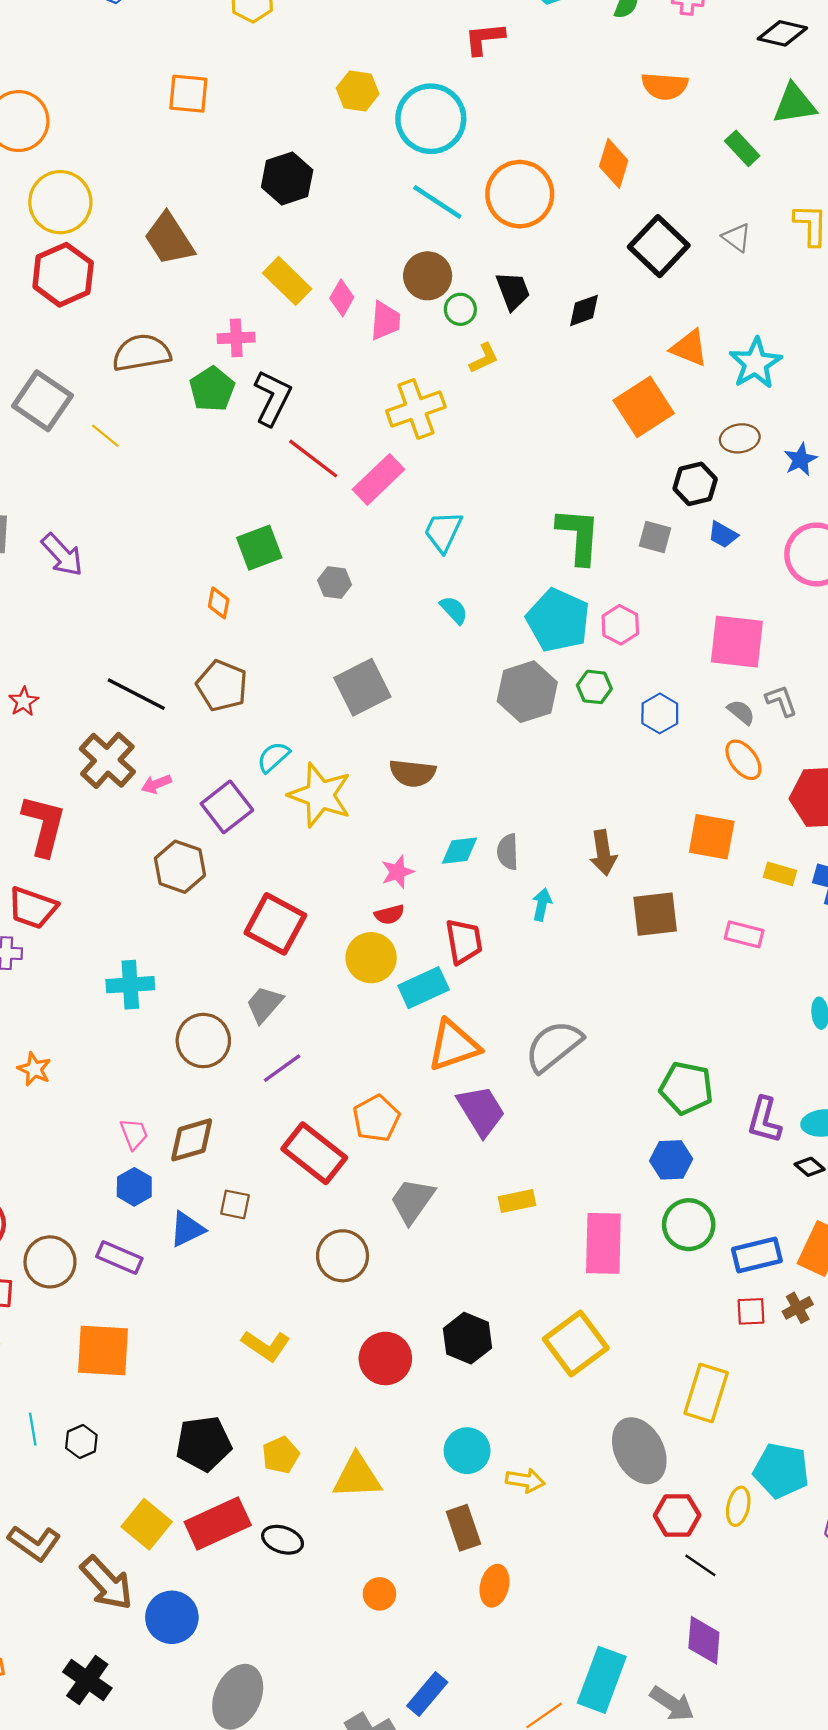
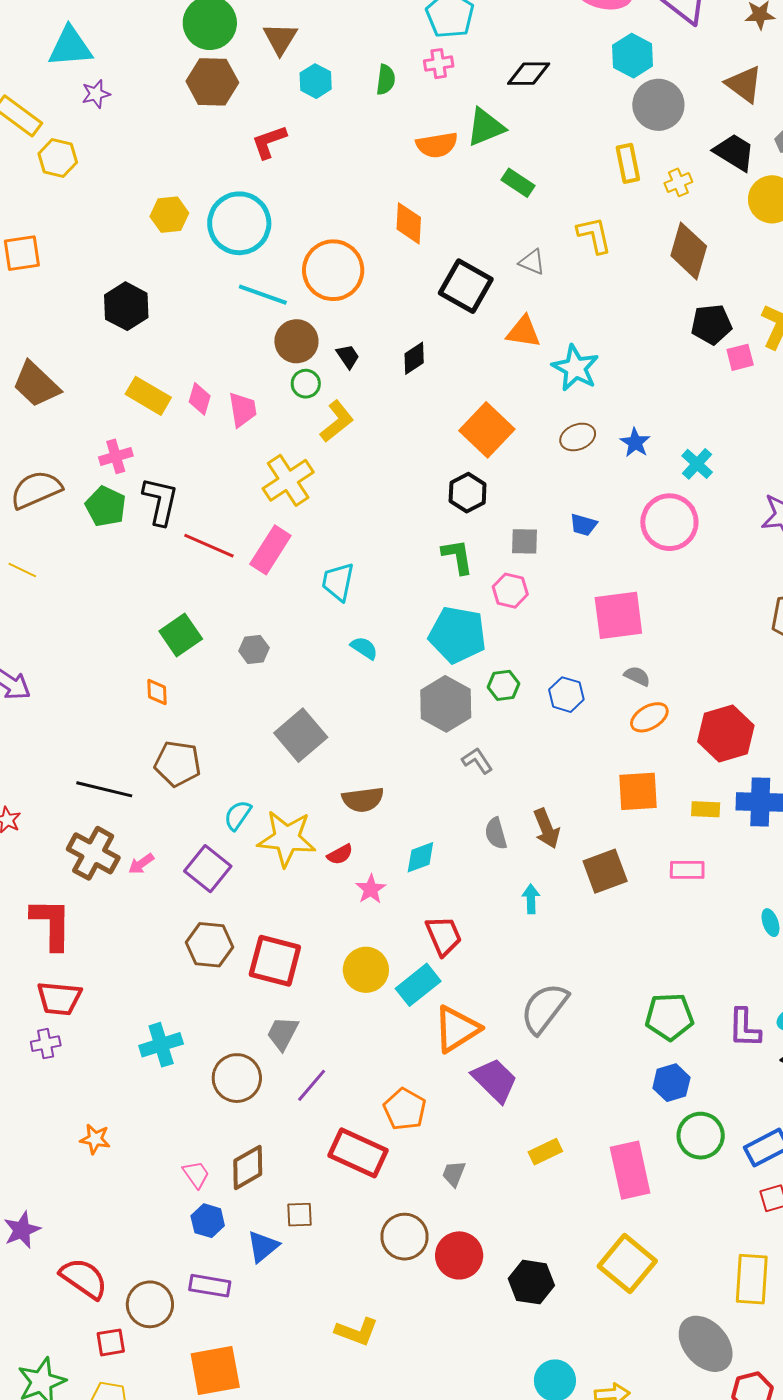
green triangle: (795, 104) -> (486, 127), moved
brown circle: (428, 276) -> (296, 341), moved
black trapezoid: (513, 291) -> (348, 356), size x0.7
orange triangle: (689, 348) -> (523, 332), moved
yellow L-shape: (484, 358) -> (337, 421), size x1.4
black hexagon: (695, 484) -> (468, 493), moved
green L-shape: (579, 536) -> (457, 557), size x0.7
pink hexagon: (620, 625) -> (510, 591), moved
gray L-shape: (781, 701) -> (477, 761), moved
orange ellipse: (743, 760) -> (649, 717), turned -69
gray semicircle: (508, 852) -> (496, 833), moved
brown hexagon: (180, 867) -> (210, 945), moved
cyan arrow: (542, 905) -> (531, 899), moved
red semicircle: (389, 915) -> (340, 854), moved
gray trapezoid: (412, 1201) -> (454, 1174), size x0.6
red circle: (385, 1358) -> (459, 1255), moved

